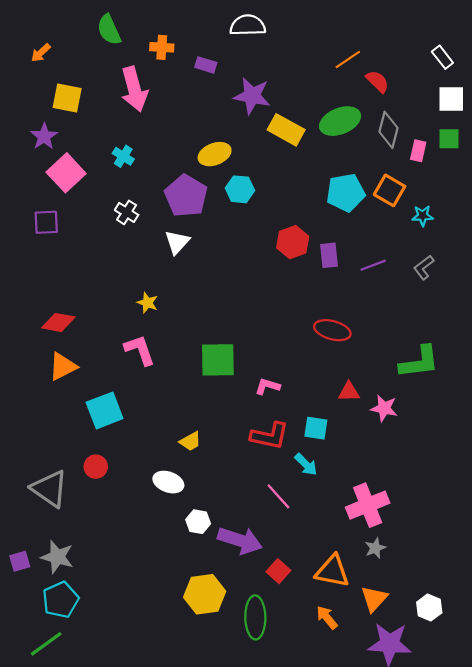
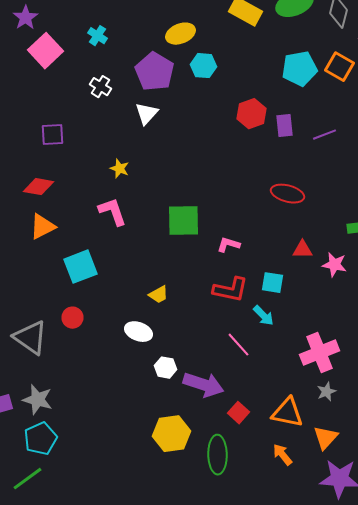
purple square: (46, 222) -> (52, 135), moved

